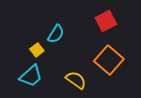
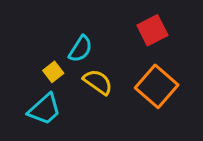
yellow semicircle: (76, 80) -> (98, 82), moved

